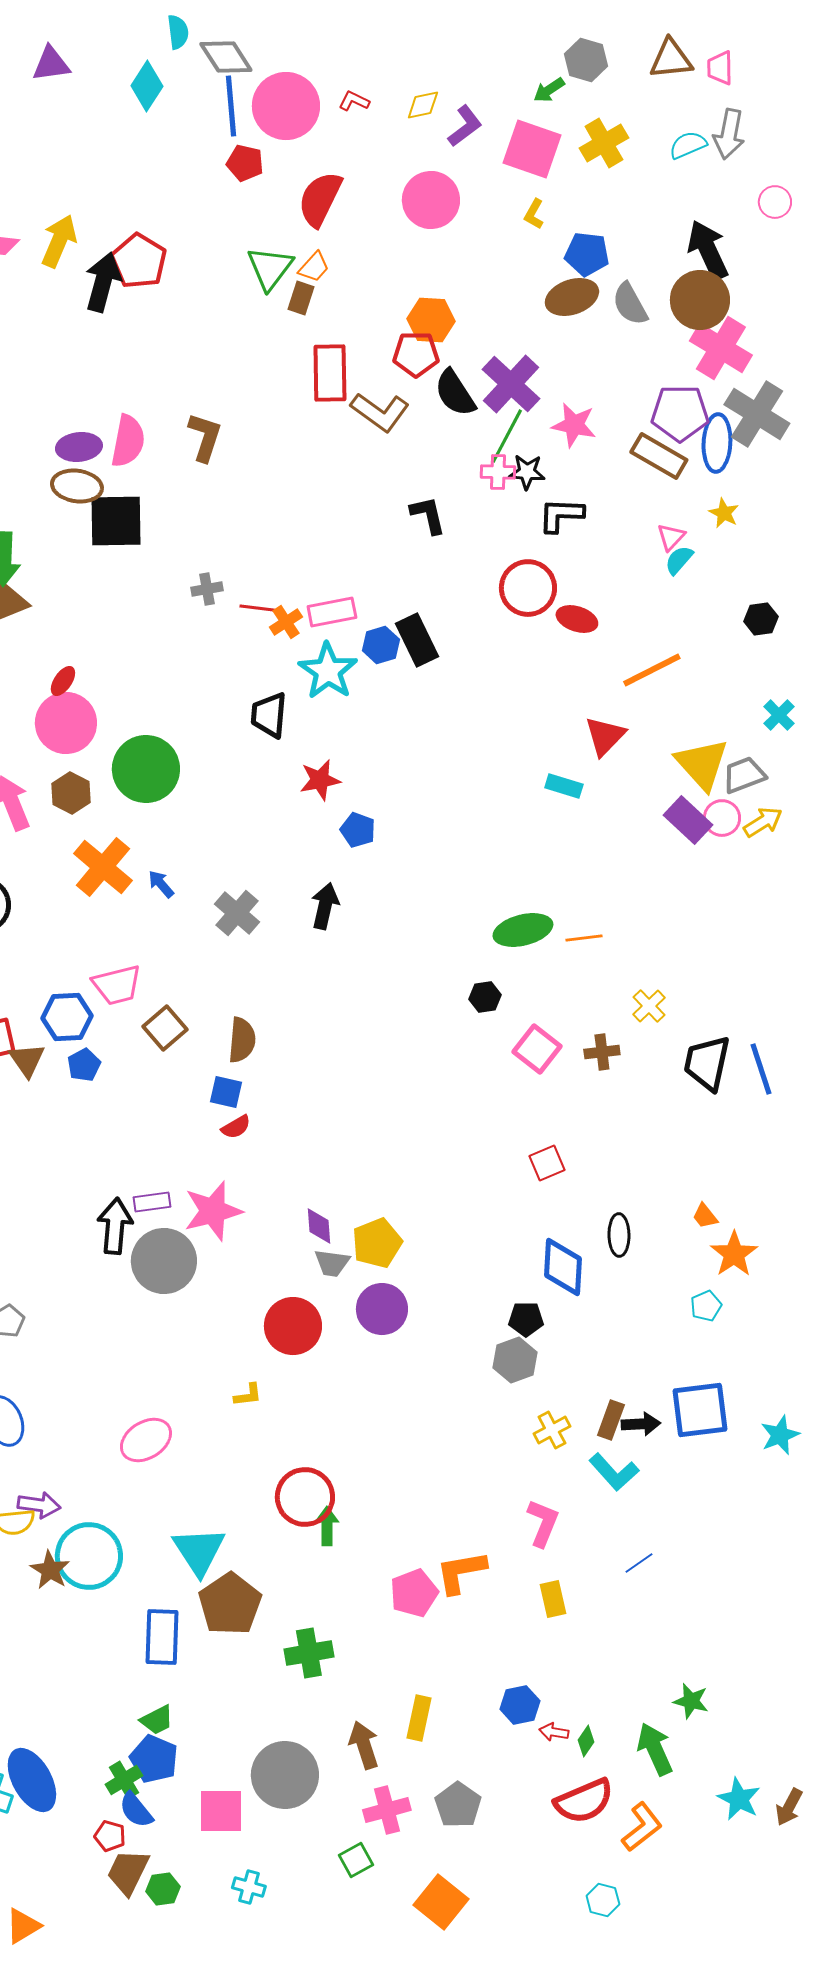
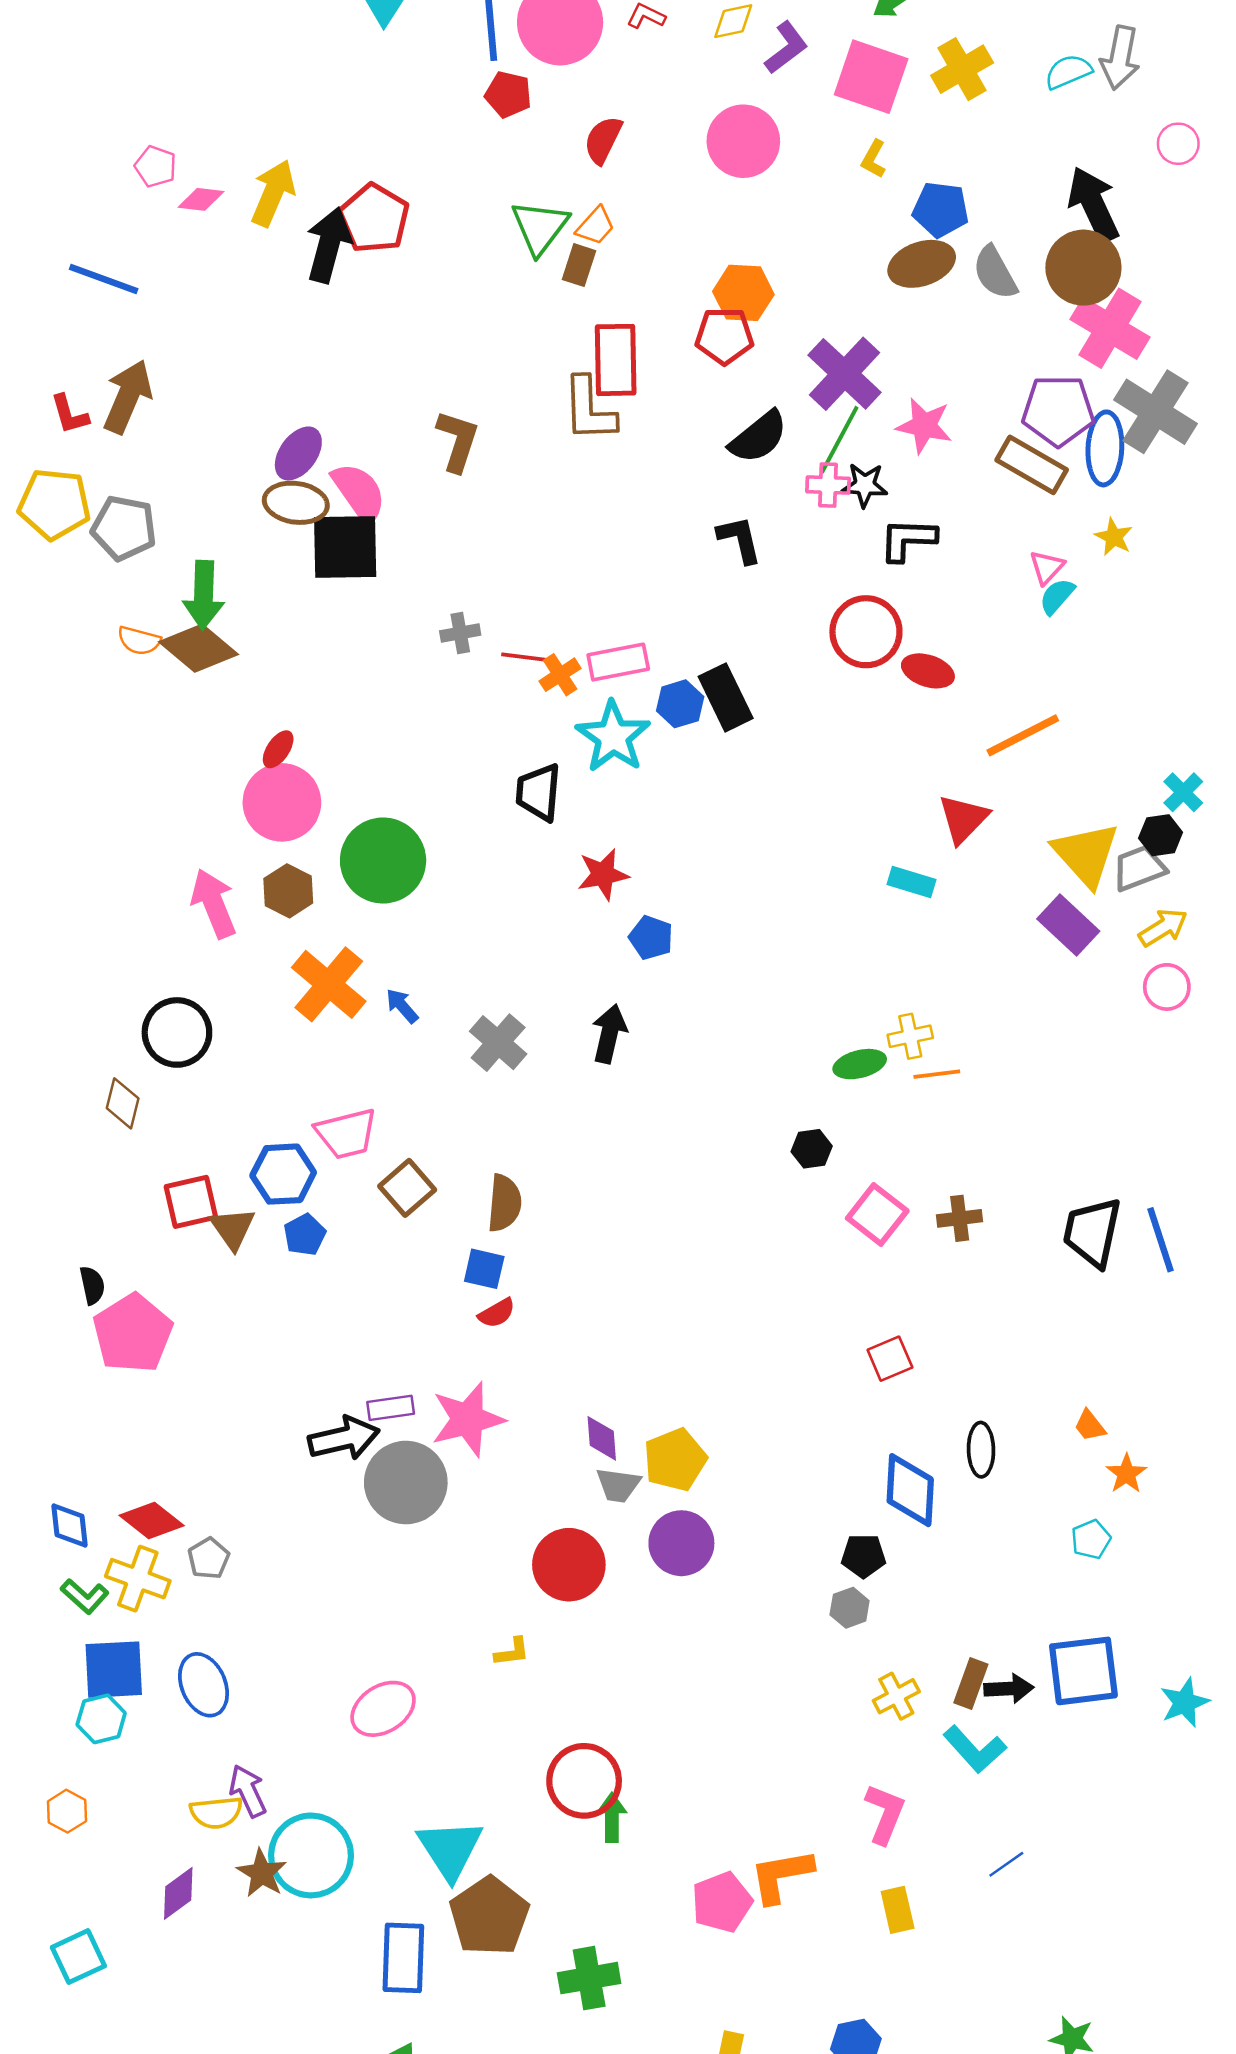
red semicircle: (320, 199) -> (603, 140), size x0.7
black semicircle: (455, 393) -> (759, 437), moved, turned -96
brown L-shape: (380, 412) -> (589, 409), moved, turned 52
pink semicircle: (128, 441) -> (359, 493), moved, turned -46
purple ellipse: (79, 447) -> (298, 453), turned -48
black hexagon: (761, 619) -> (1161, 835), moved
pink circle: (722, 818) -> (1167, 987), moved
green ellipse: (523, 930) -> (860, 1064), size x0.7
yellow cross: (649, 1006) -> (910, 1036), moved, turned 32
black arrow: (115, 1226) -> (344, 1438), turned 72
orange star: (734, 1254) -> (1126, 1474), size x0.7
gray hexagon: (515, 1360) -> (850, 1608), size x0.7
purple arrow: (39, 1505) -> (248, 1791), turned -123

